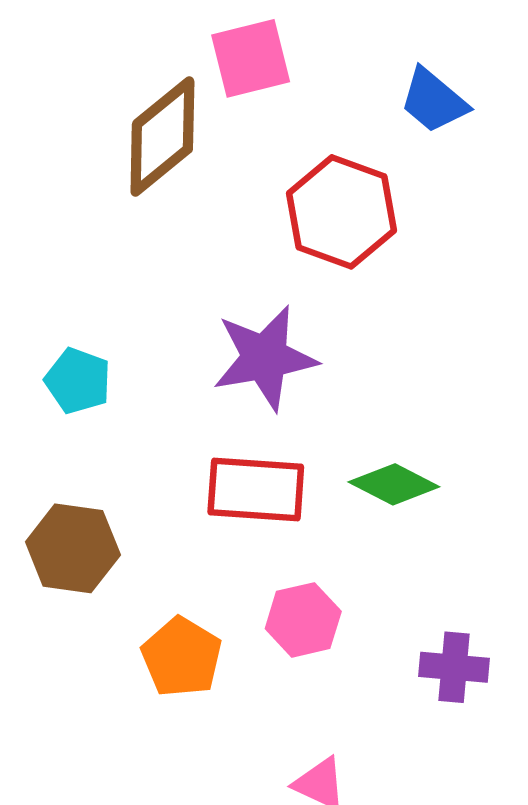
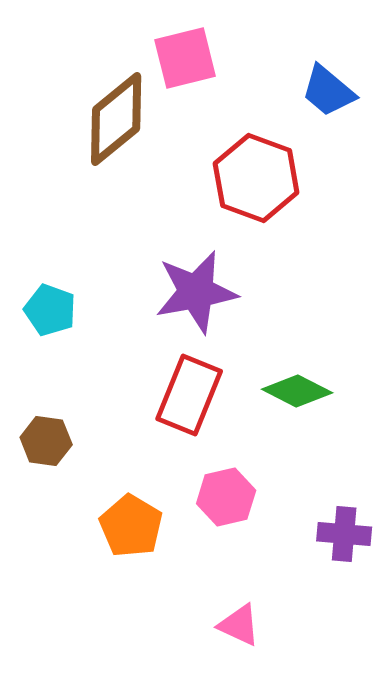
red rectangle: (256, 490) -> (189, 395), turned -72
brown hexagon: (73, 548) -> (46, 441), size x0.7

